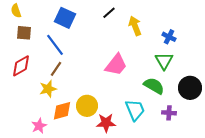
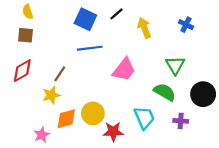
yellow semicircle: (16, 11) -> (28, 12), moved
blue square: (65, 18) -> (85, 19), moved
blue cross: (169, 37) -> (186, 25), moved
blue line: (55, 45) -> (90, 48), moved, turned -60

